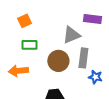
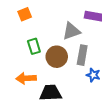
green rectangle: (29, 45) -> (34, 46), moved, turned 70
orange arrow: (18, 71) -> (26, 78), moved

